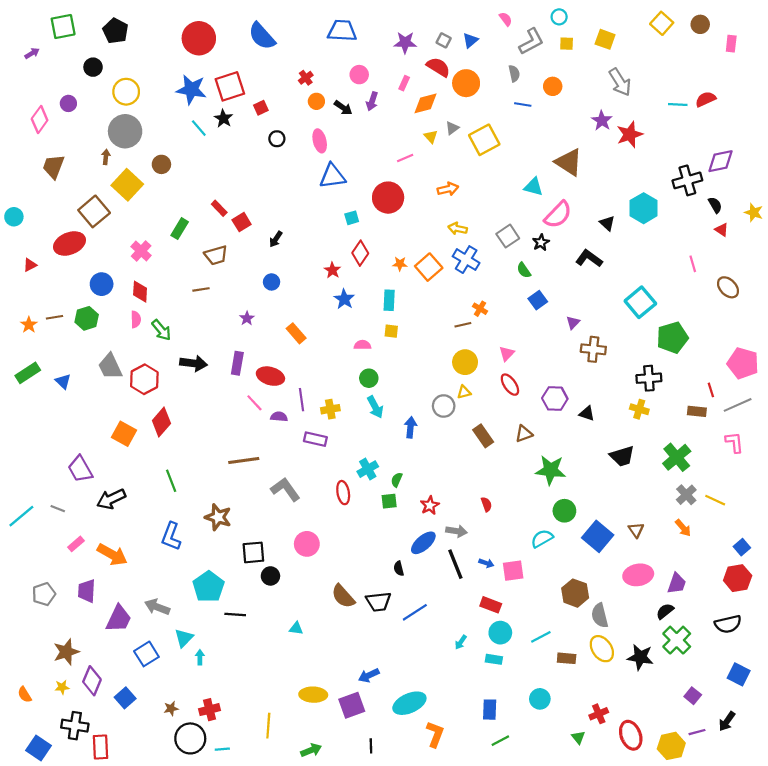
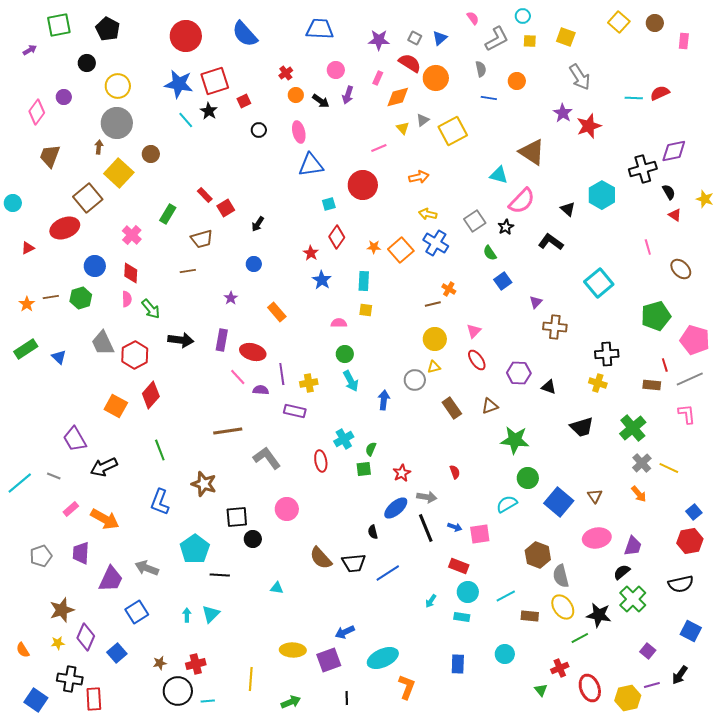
green pentagon: (672, 338) -> (656, 316), moved
cyan triangle: (184, 638) -> (211, 614), moved
green line: (500, 741) -> (580, 638), moved

